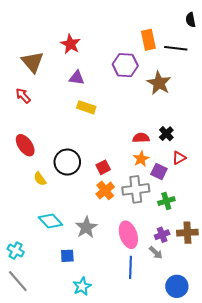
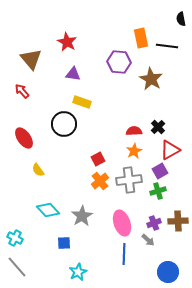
red triangle: (179, 158) -> (170, 150), size x1.5
black circle: (67, 162) -> (64, 124), moved
purple square: (159, 172) -> (160, 171), moved, turned 35

